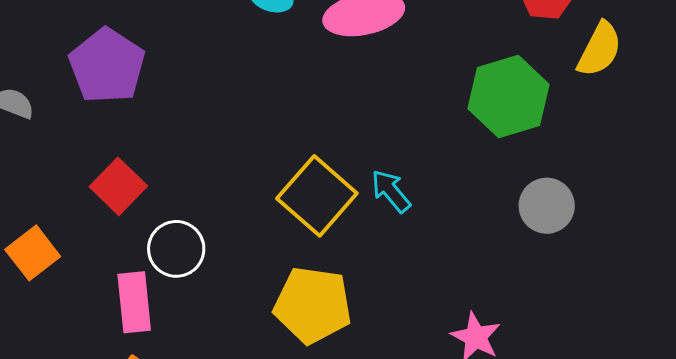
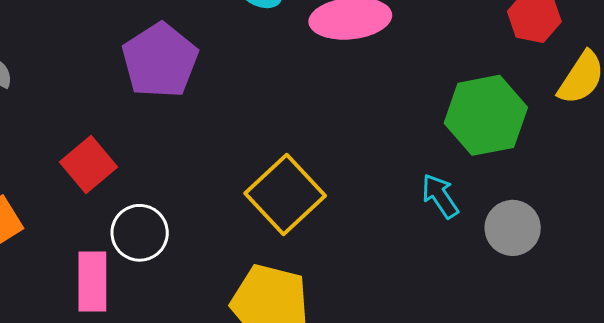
purple pentagon: (107, 66) -> (160, 60), moved
cyan arrow: (391, 191) -> (440, 196), moved

